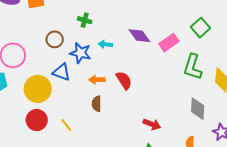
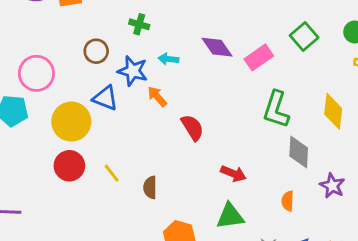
green L-shape: (193, 67) -> (276, 109), moved
orange arrow: (97, 80) -> (157, 96), moved, turned 49
red semicircle: (124, 80) -> (192, 128), moved
brown semicircle: (97, 104) -> (150, 187), moved

